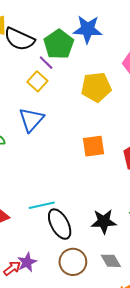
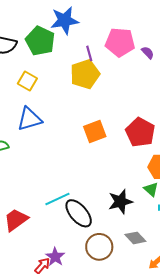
purple line: (46, 63) -> (89, 53), moved, turned 42
blue triangle: (31, 120) -> (30, 119), turned 44

